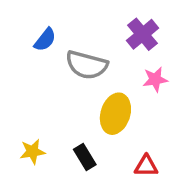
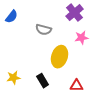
blue semicircle: (45, 40) -> (12, 17), moved
gray semicircle: (87, 65) -> (44, 30), size x0.7

